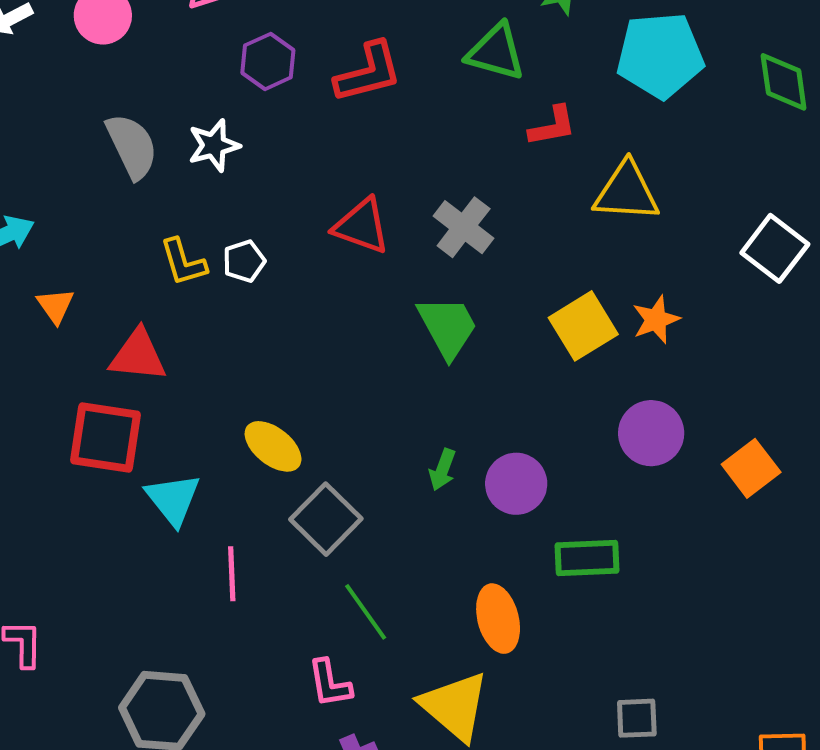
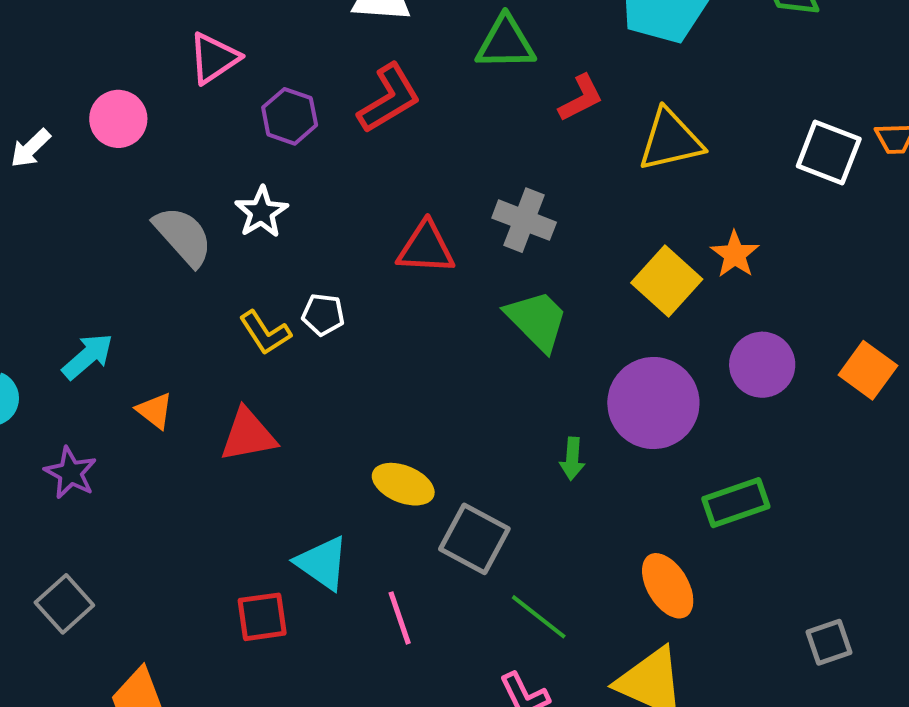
white pentagon: (244, 261) -> (323, 315), turned -30
red square: (105, 438) -> (262, 617), moved, size x0.7
purple circle: (516, 484) -> (653, 403), moved, size x1.5

